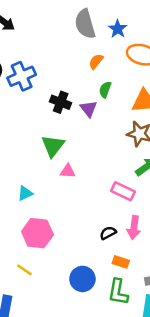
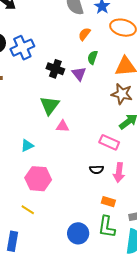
black semicircle: (108, 233) -> (97, 170), moved, turned -152
blue circle: (82, 279) -> (78, 233), moved

